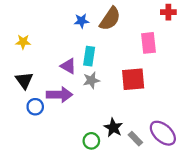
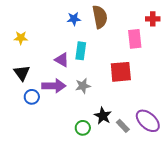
red cross: (168, 12) -> (153, 19), moved
brown semicircle: (110, 19) -> (100, 17), turned -45
gray star: (91, 80) -> (83, 86), moved

